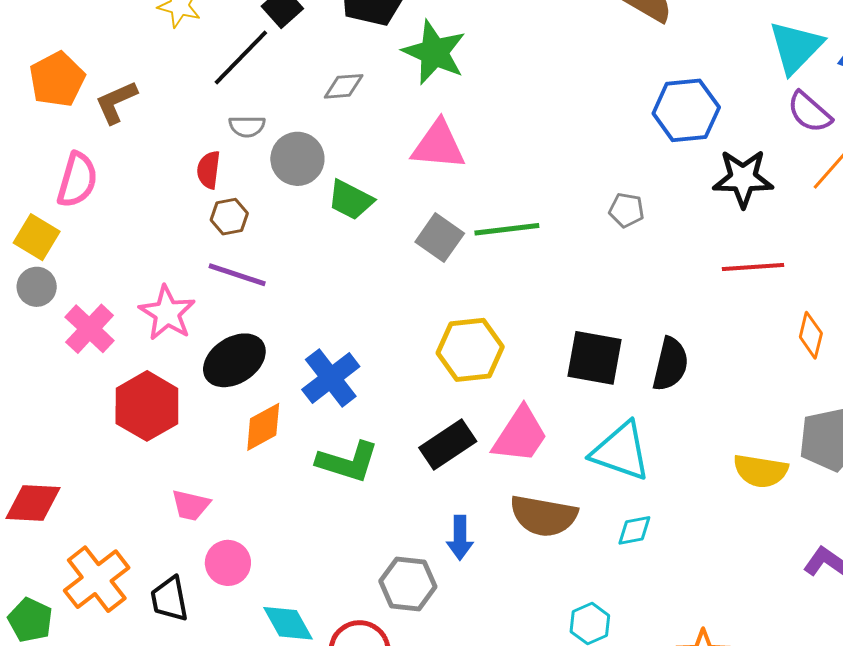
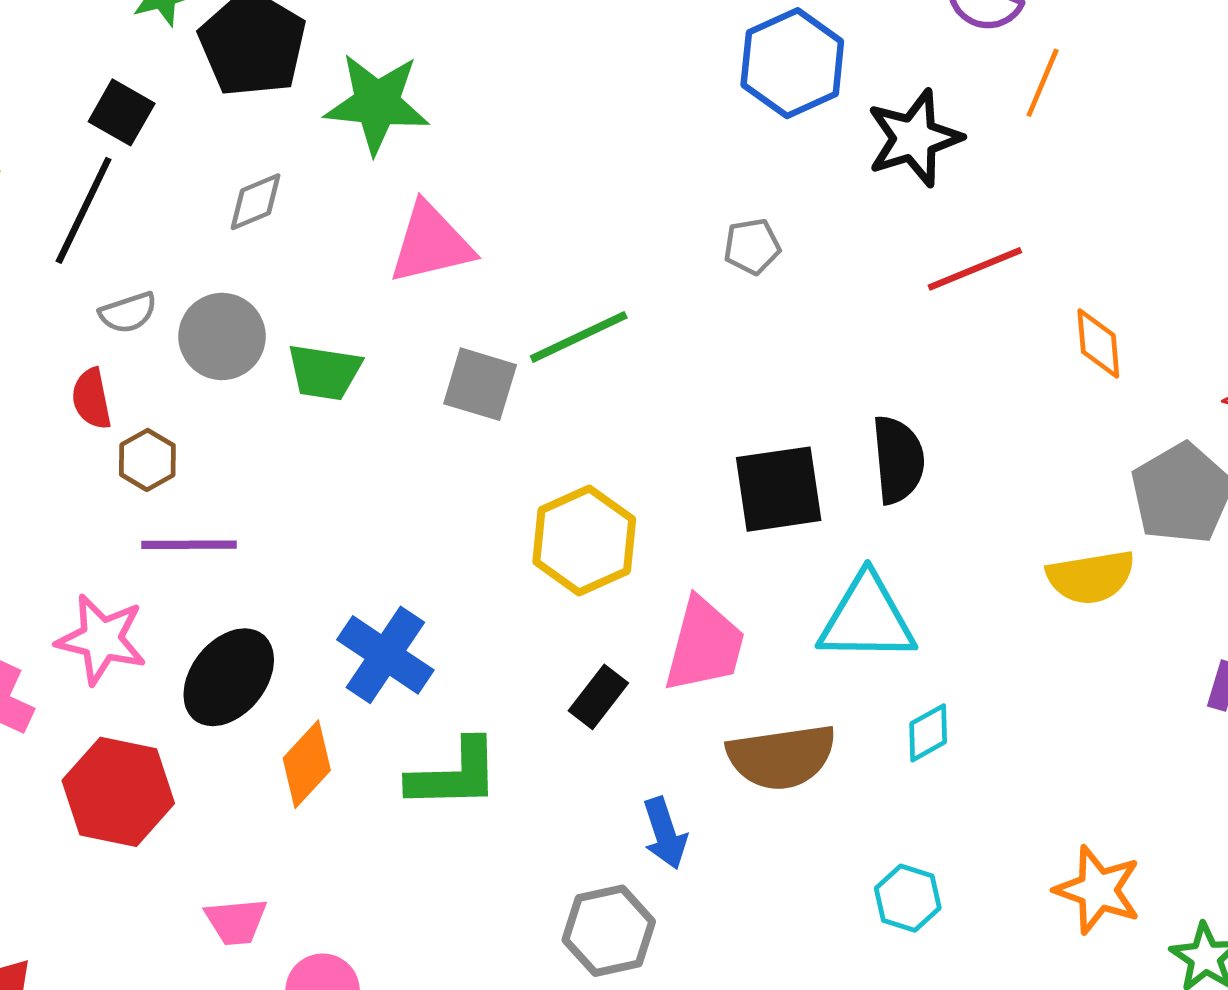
black rectangle: (448, 445) -> (598, 697), size x0.7

